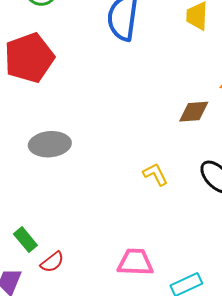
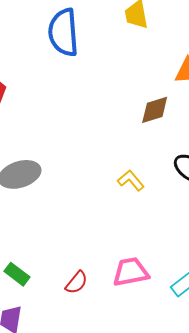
red semicircle: (52, 262) -> (77, 283), moved

